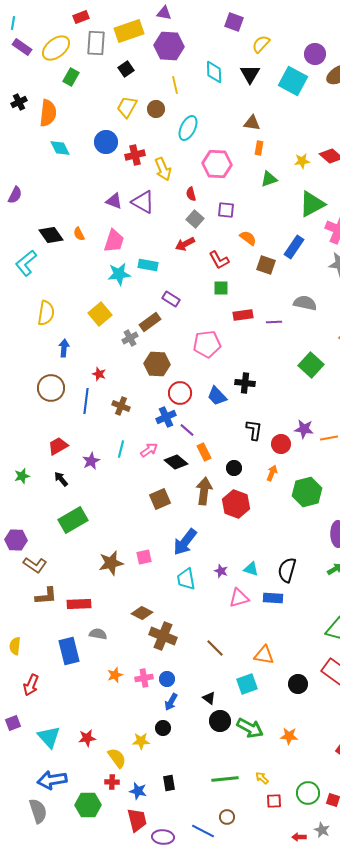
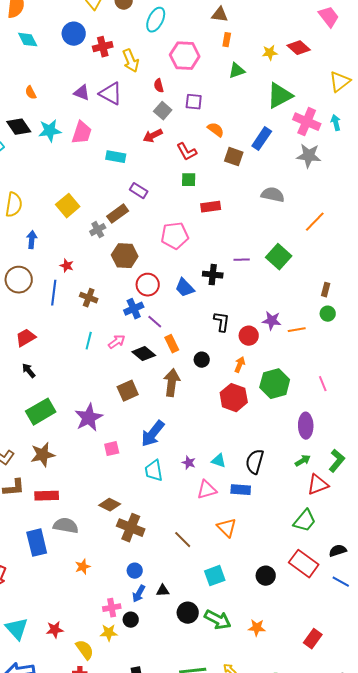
orange semicircle: (79, 234) -> (31, 93), moved
cyan star: (119, 274) -> (50, 131), moved
purple line: (274, 322) -> (242, 260), moved
purple star: (91, 461) -> (89, 418), moved, size x1.6
red hexagon: (236, 504) -> (234, 398), moved
brown star: (111, 563) -> (43, 455), moved
gray semicircle: (98, 634) -> (66, 526), size x1.4
orange triangle: (264, 655) -> (227, 528), moved, turned 35
pink cross: (144, 678) -> (112, 608), moved
black triangle: (209, 698) -> (163, 591), moved, turned -40

